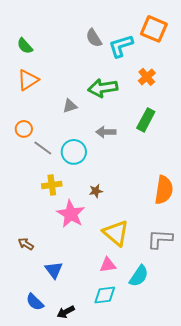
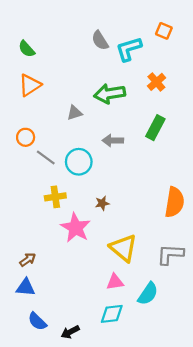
orange square: (154, 29) -> (164, 31), size x0.6
brown arrow: (26, 244) -> (28, 260), turned 112
blue triangle: (54, 270) -> (26, 287), moved, turned -48

